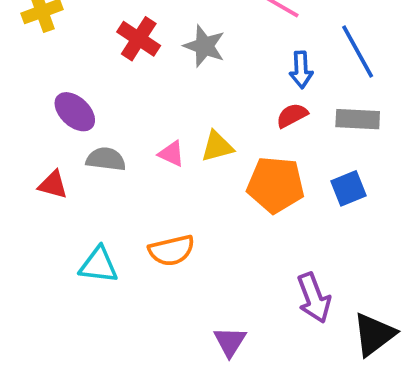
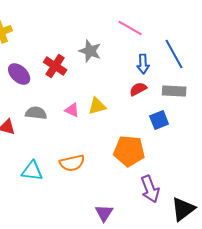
red cross: (139, 39) -> (55, 66), moved
purple ellipse: (75, 112) -> (19, 74), moved
orange pentagon: (276, 185) -> (129, 151), moved
blue square: (349, 188) -> (159, 120), moved

